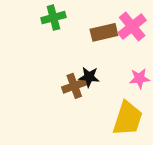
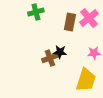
brown rectangle: (104, 32) -> (70, 22), turned -66

